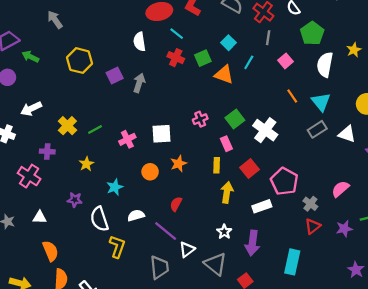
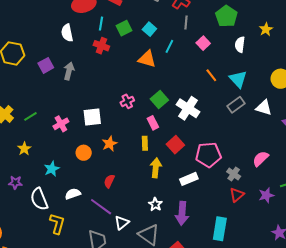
cyan line: (177, 34) -> (101, 24), turned 64
green square: (203, 58) -> (124, 28), moved
white semicircle: (325, 65) -> (240, 45), size x0.7
pink pentagon: (284, 181) -> (208, 155), turned -30

